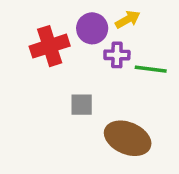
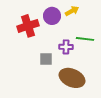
purple cross: (117, 55) -> (66, 47), moved

